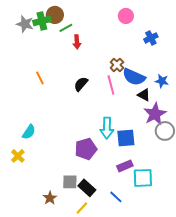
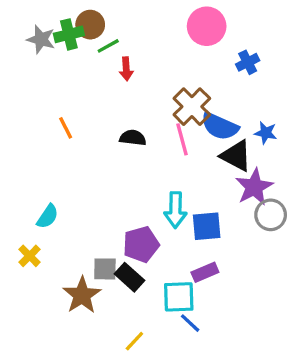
pink circle: (126, 16) -> (207, 26), size x1.5
brown cross: (117, 65) -> (192, 107), size x1.6
black semicircle: (81, 84) -> (133, 138), turned 56
black triangle: (144, 95) -> (236, 156), size x1.5
cyan square: (143, 178) -> (179, 297), moved
gray square: (70, 182) -> (105, 269), moved
black rectangle: (87, 188) -> (130, 277), moved
brown star: (50, 198) -> (82, 295), moved, size x1.6

